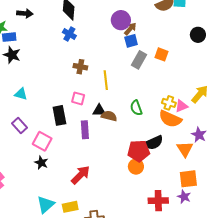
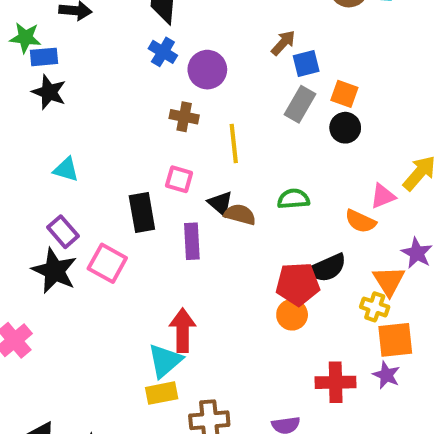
purple circle: (121, 20) -> (207, 70), moved
black circle: (198, 35) -> (345, 128), moved
blue square: (131, 41) -> (306, 63), moved
yellow cross: (169, 103) -> (375, 307), moved
green semicircle: (136, 108) -> (293, 199), turned 105
black triangle: (99, 110) -> (220, 203), turned 40
orange semicircle: (170, 119) -> (360, 221), size x0.7
black star: (41, 163) -> (55, 271), moved, size x1.6
red arrow: (81, 175) -> (183, 330), turned -45
cyan triangle: (46, 204) -> (165, 361), moved

